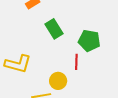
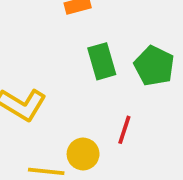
green pentagon: (89, 41) -> (154, 66), moved

